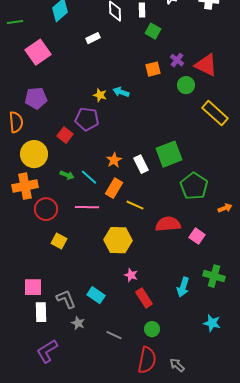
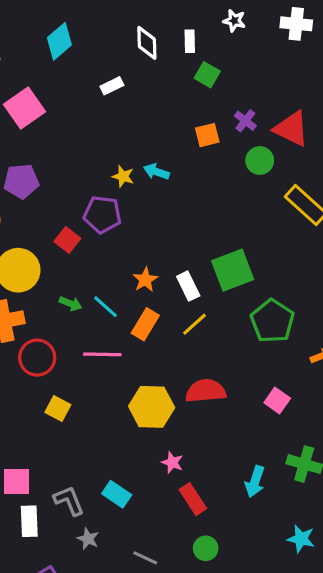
yellow line: (135, 205) -> (195, 324), moved, turned -66
red semicircle: (168, 224) -> (206, 391), moved

